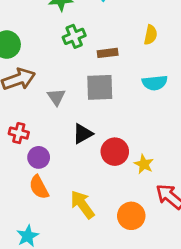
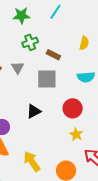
brown rectangle: (108, 53) -> (53, 55), turned 32
gray triangle: (56, 97) -> (18, 68), moved
red circle: (115, 152) -> (73, 108), moved

